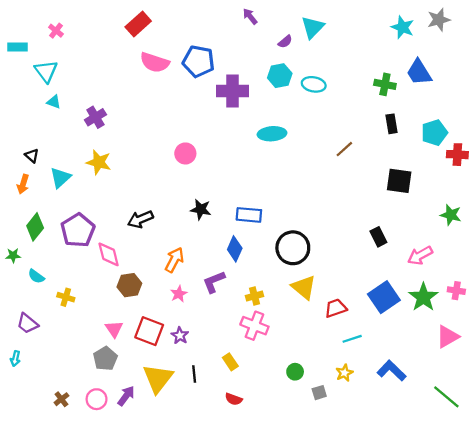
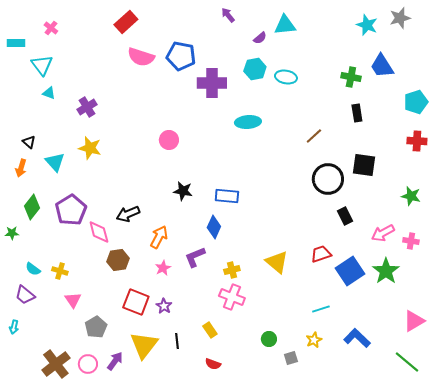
cyan triangle: (313, 27) -> (285, 25), turned 40
cyan pentagon: (434, 133) -> (416, 102), moved
cyan triangle: (60, 178) -> (55, 162), turned -30
black arrow: (140, 219) -> (128, 214), moved
black circle: (293, 248) -> (328, 179), moved
cyan semicircle: (36, 276) -> (33, 269), moved
pink cross: (456, 291) -> (411, 241), moved
red trapezoid: (336, 308) -> (321, 254), moved
pink triangle: (114, 329) -> (73, 300), moved
pink triangle: (447, 337) -> (414, 321), moved
brown cross: (61, 399) -> (56, 364), size x2.0

